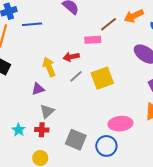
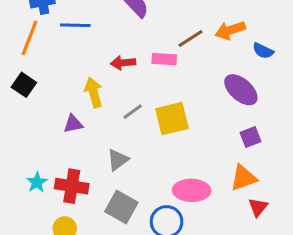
red arrow: (71, 57) -> (123, 63), moved
gray triangle: (47, 111) -> (118, 160), moved
red cross: (42, 130) -> (72, 186), size x1.5

